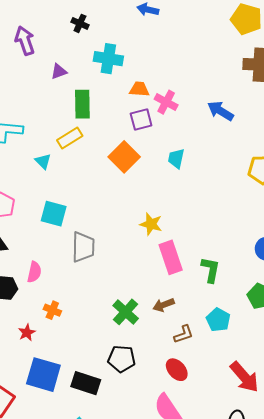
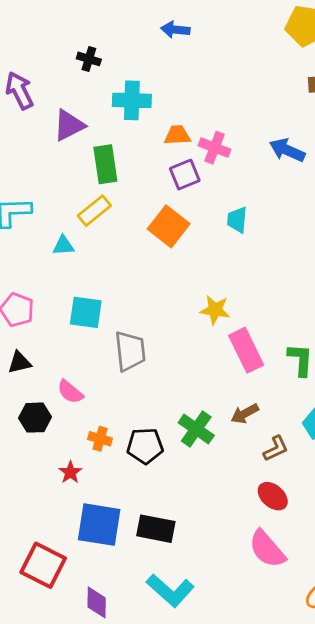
purple triangle: (59, 71) -> (69, 125), size x1.5
cyan triangle: (43, 161) -> (63, 246), turned -42
pink semicircle: (34, 272) -> (70, 392), turned 125
black pentagon: (122, 359) -> (145, 446), moved

